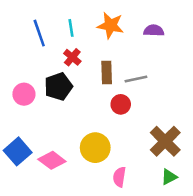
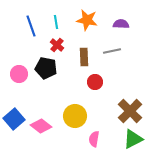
gray line: (136, 79) -> (112, 51), moved
black pentagon: (58, 87) -> (46, 68), turned 30
green triangle: (169, 177) -> (133, 139), size x1.5

